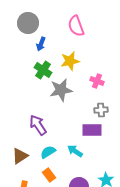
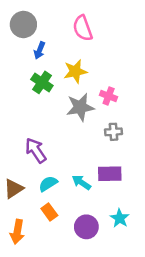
gray star: (61, 90) -> (80, 107), moved
purple rectangle: (92, 130) -> (110, 174), moved

